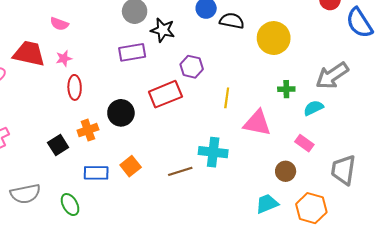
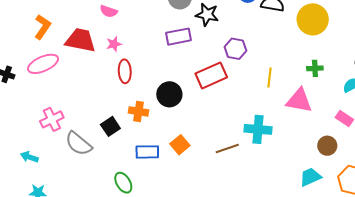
green cross: (286, 89) -> (315, 68), moved
orange cross: (88, 130) -> (139, 111), turned 30
gray semicircle: (25, 194) -> (79, 144), moved, turned 52

